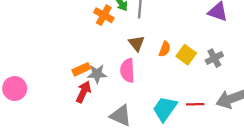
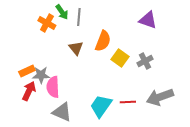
orange semicircle: (165, 49) -> (103, 41), moved, size x1.5
pink semicircle: (128, 70) -> (53, 87), moved

